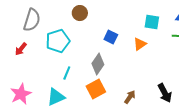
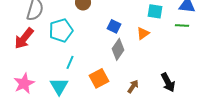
red arrow: (21, 49) -> (24, 38), size x1.6
gray diamond: (98, 64) -> (118, 49), moved
cyan triangle: (56, 97) -> (59, 86), turned -36

